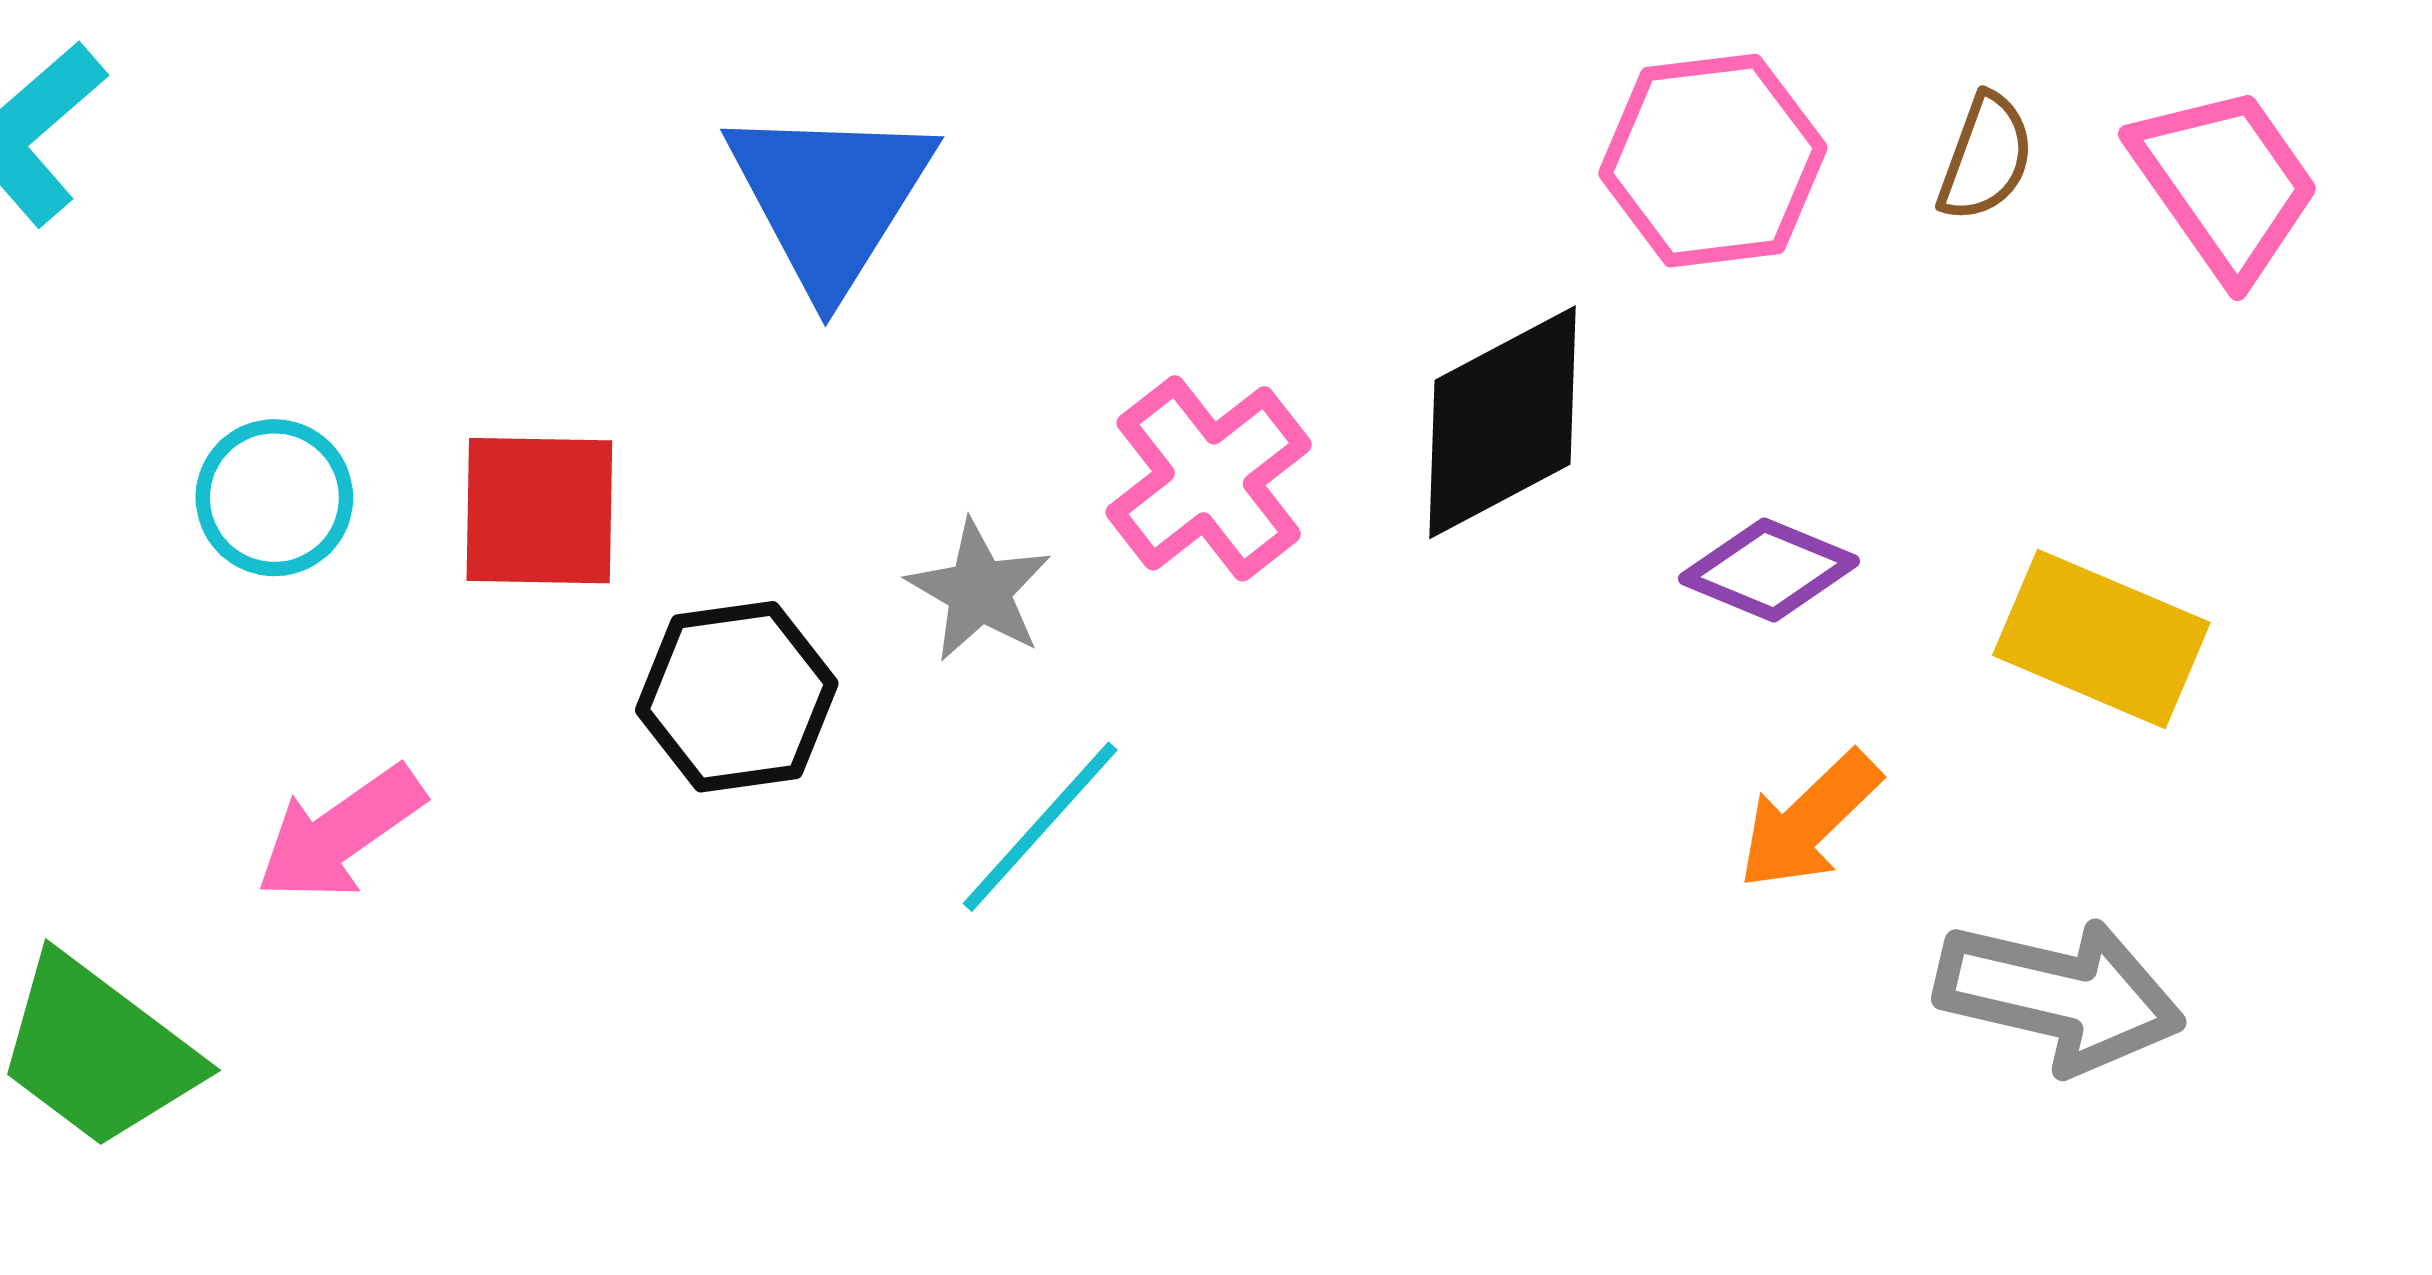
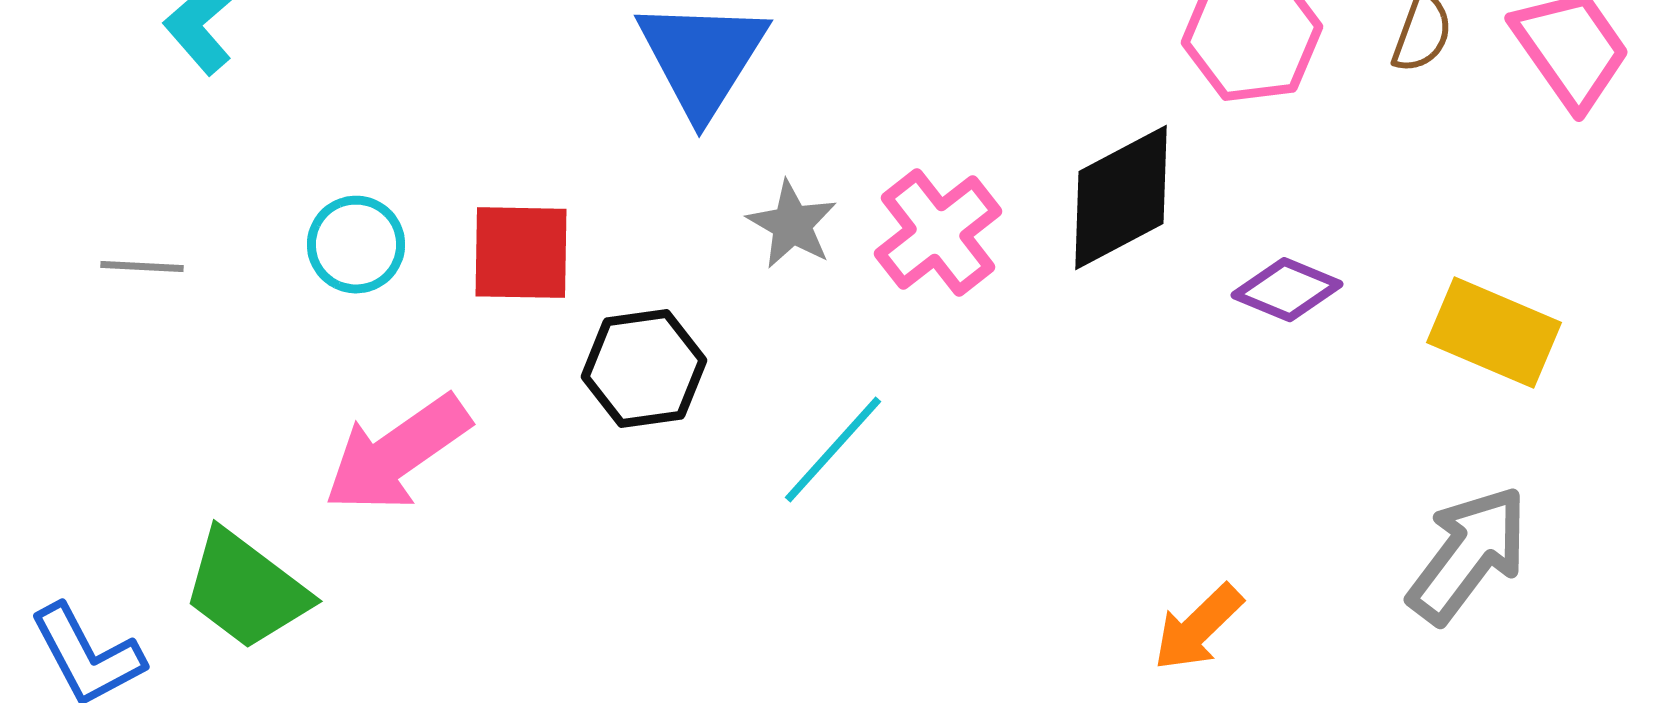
gray star: (979, 591) -> (792, 225), moved
orange arrow: (1809, 820) -> (1198, 628), moved
pink arrow: (340, 833) -> (397, 454), size x1.4
gray arrow: (2060, 995) -> (1468, 555), turned -66

